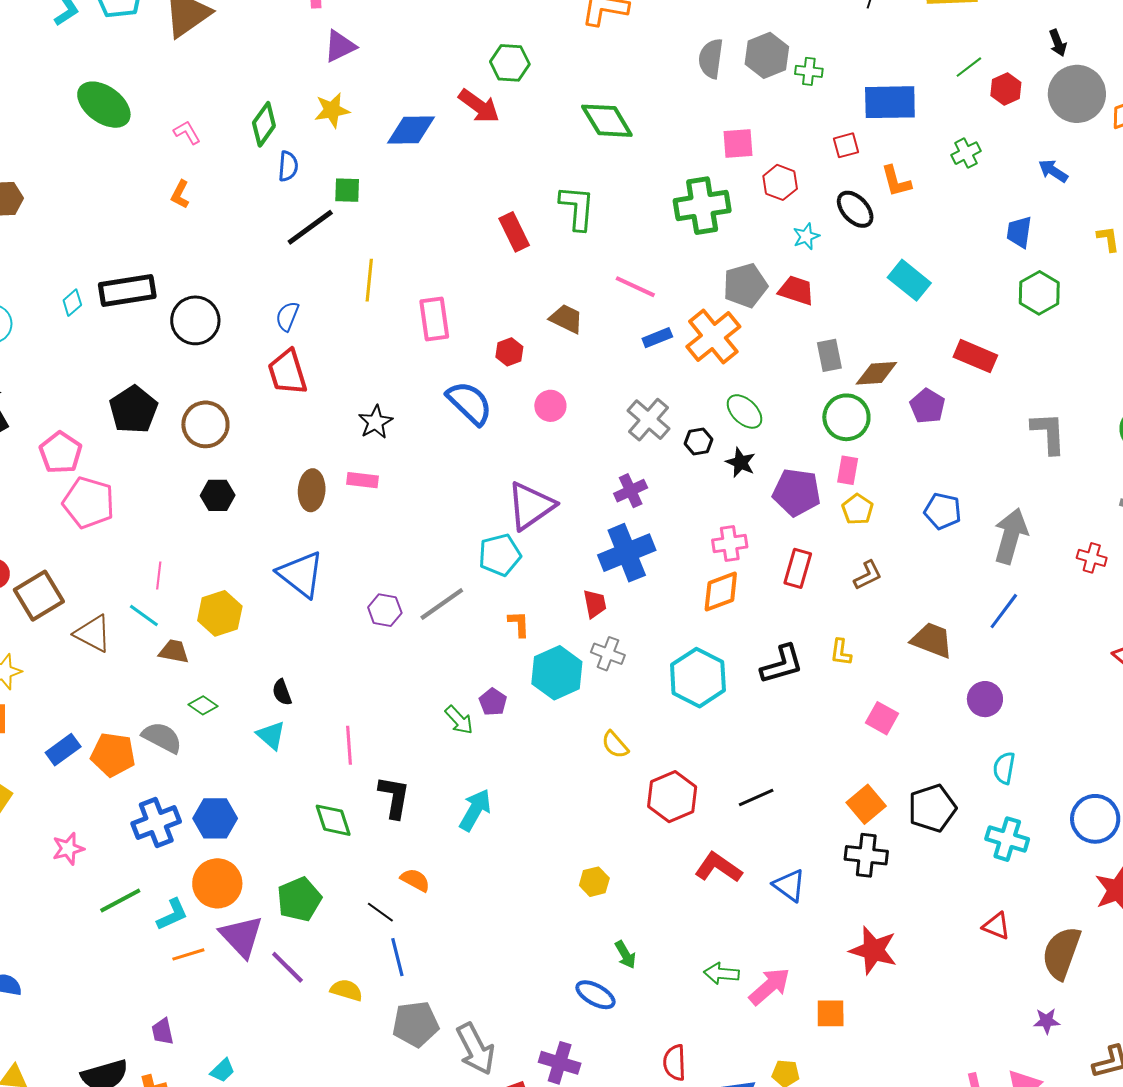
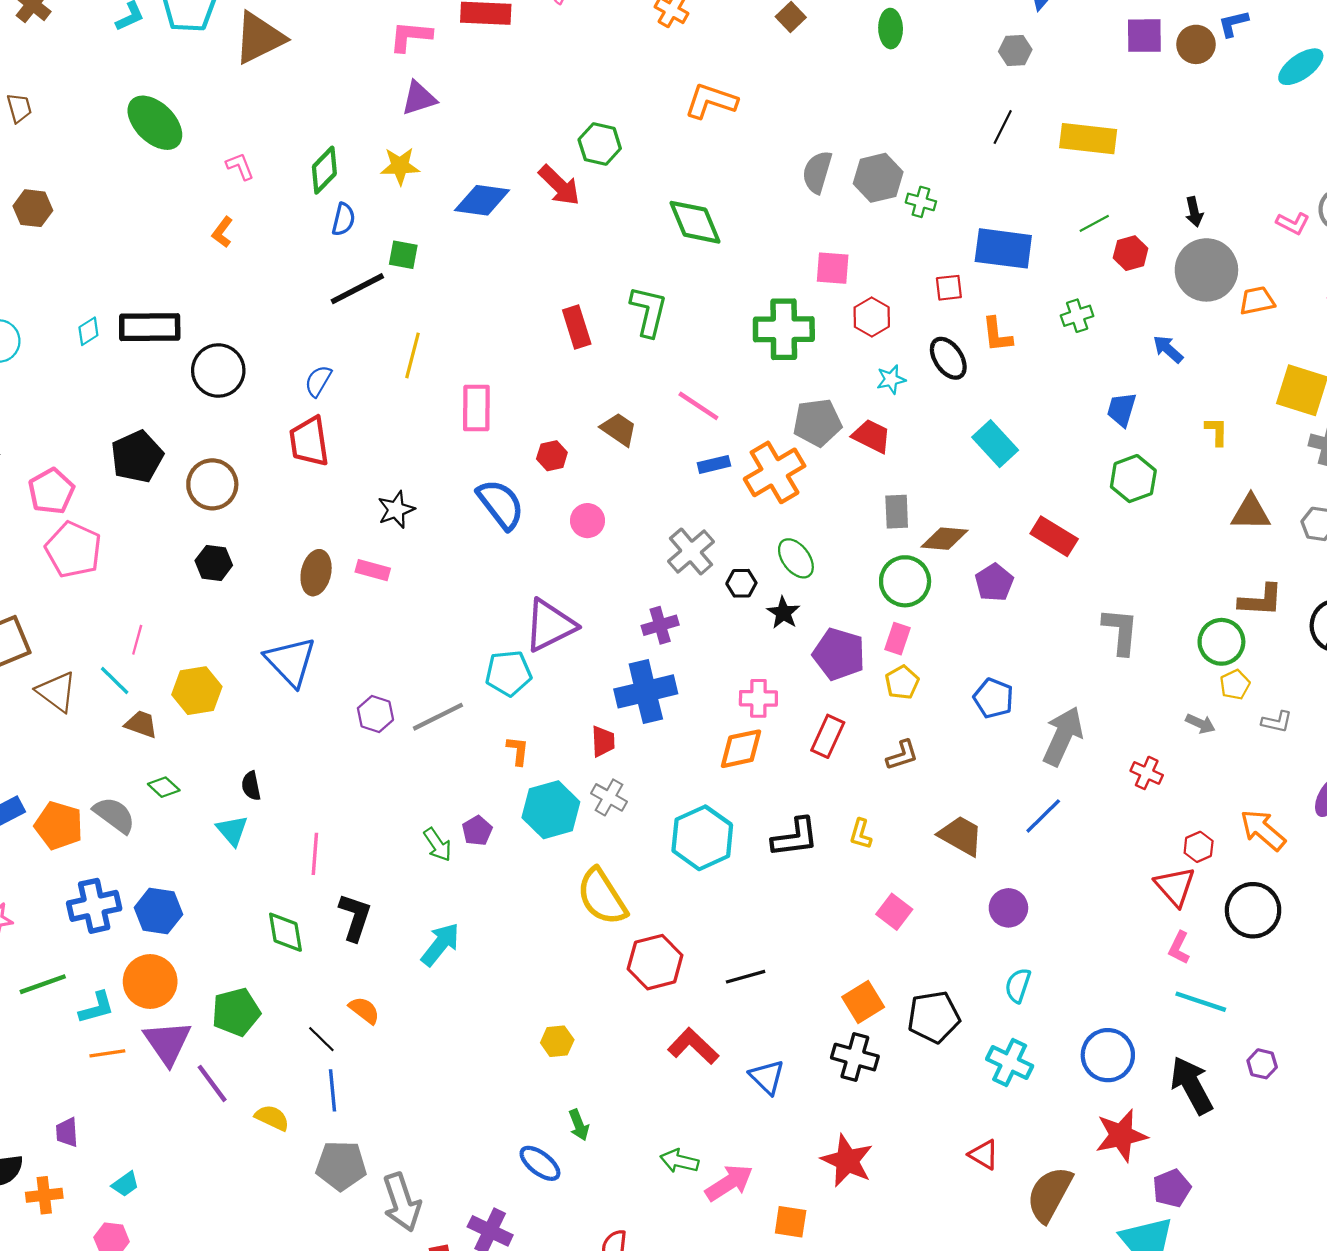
yellow semicircle: (615, 745) -> (602, 897), size x1.8

